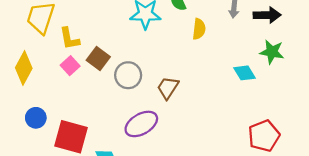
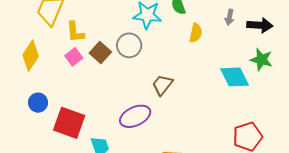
cyan diamond: (245, 73) -> (235, 77), size x1.4
gray circle: (128, 75) -> (129, 45), moved

